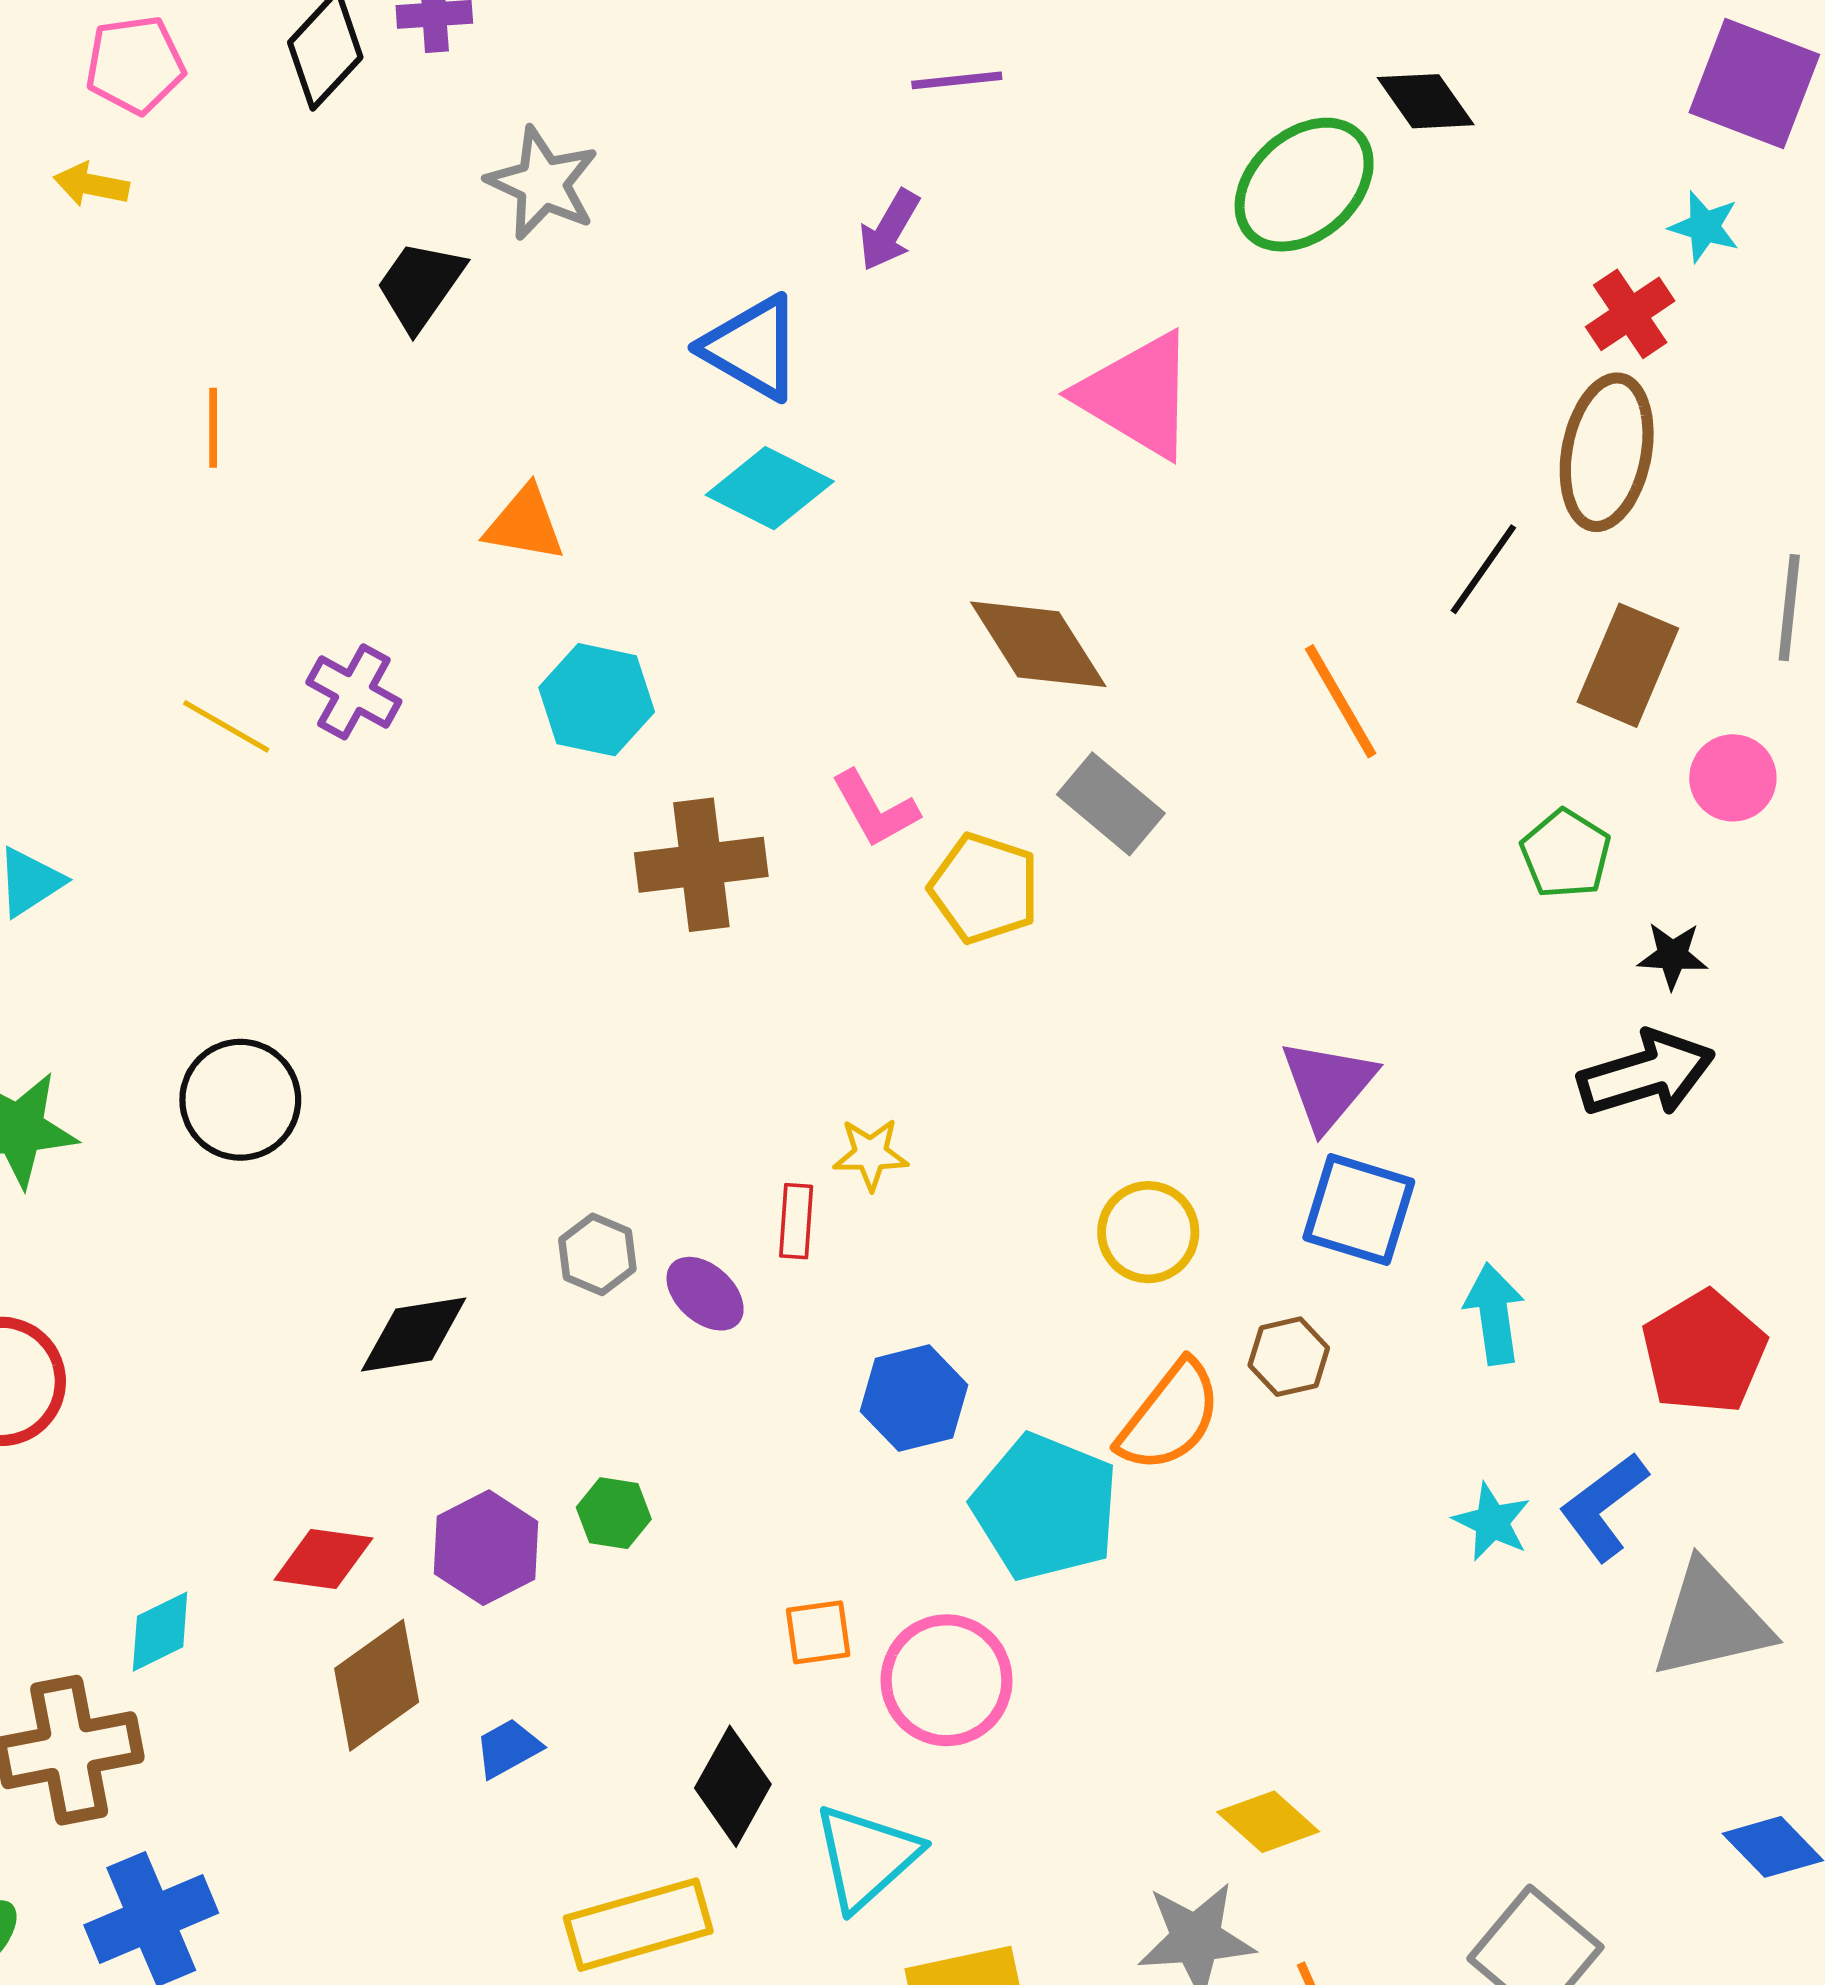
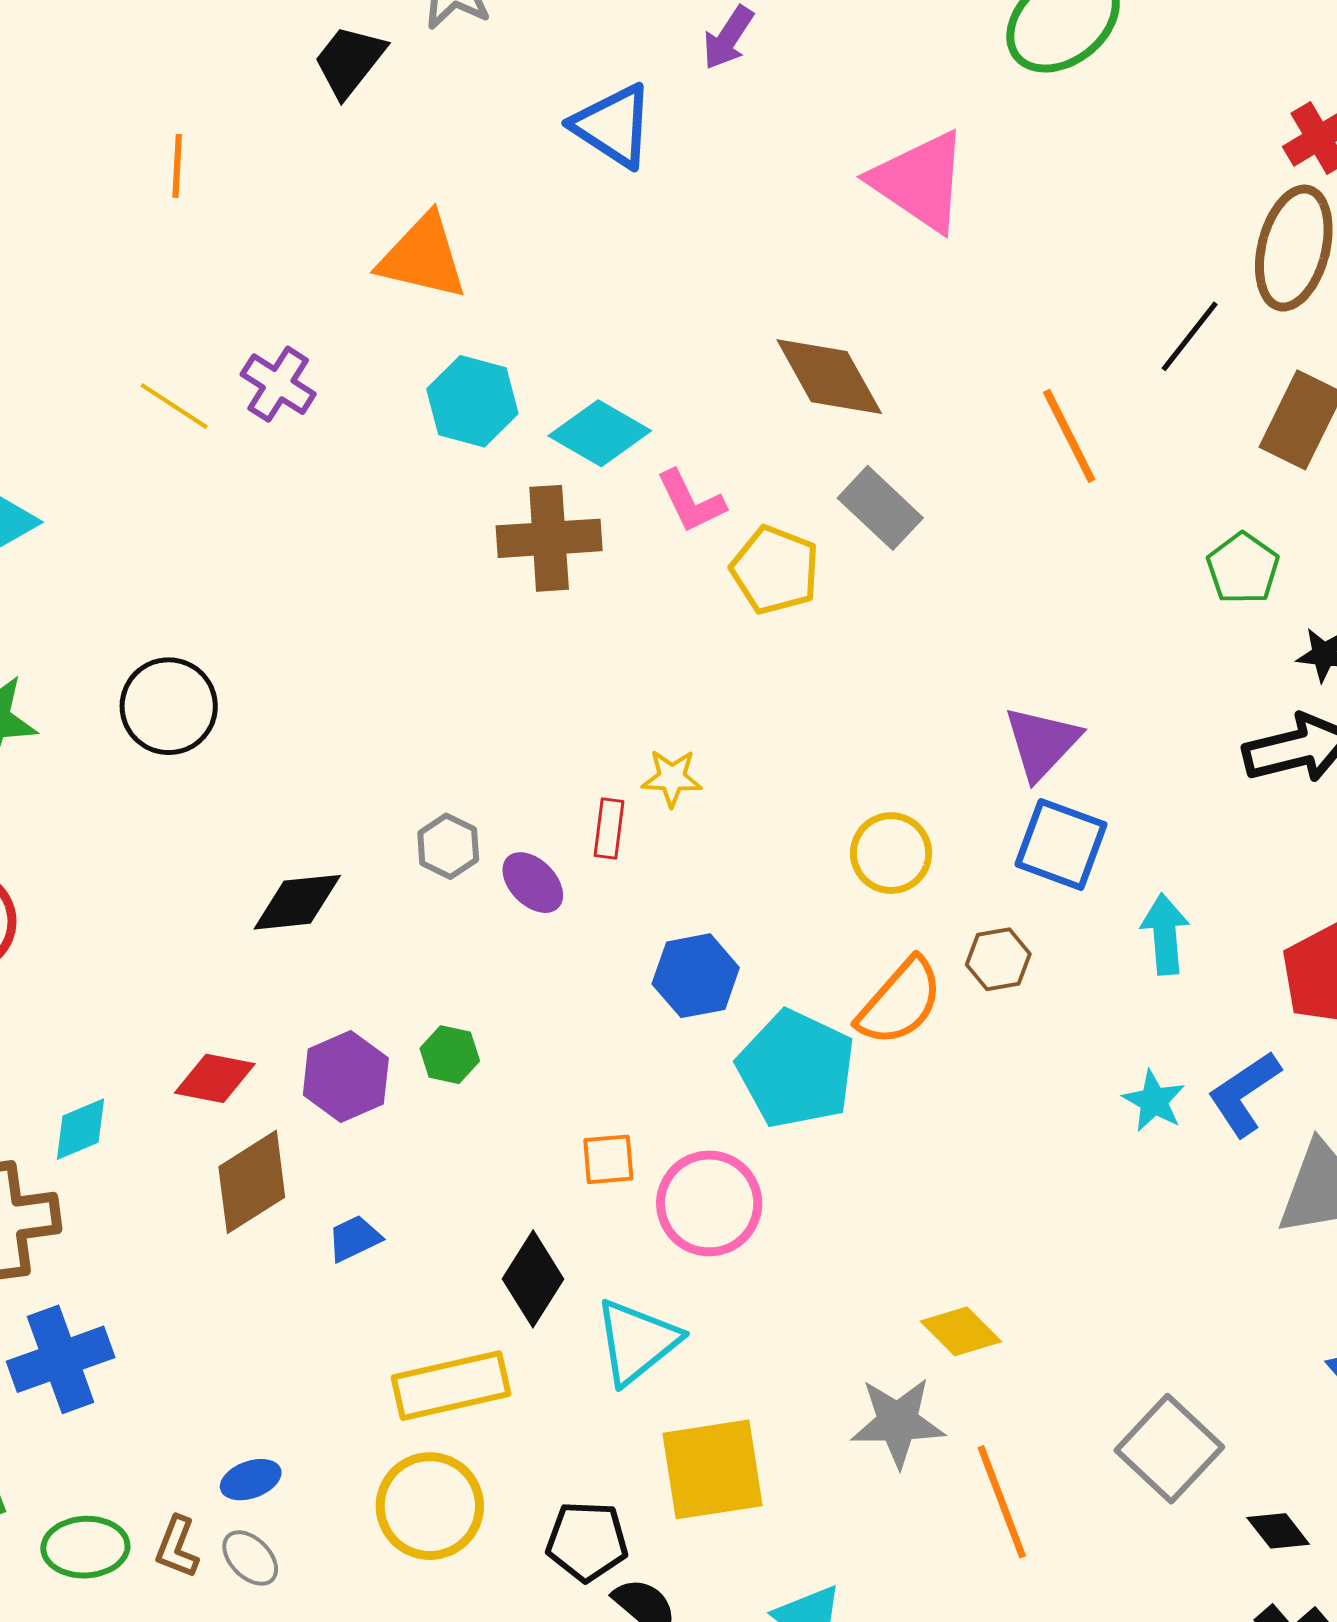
cyan diamond: (770, 488) -> (600, 433), moved
orange triangle: (525, 524) -> (423, 257), size x1.4

